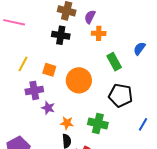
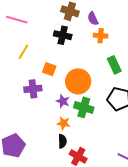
purple semicircle: (90, 17) -> (93, 19), turned -56
yellow line: (23, 64) -> (23, 52), moved
purple star: (48, 108) -> (63, 101), moved
green cross: (98, 124) -> (84, 107), moved

